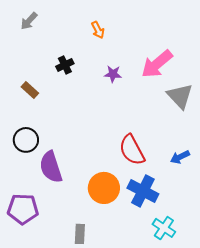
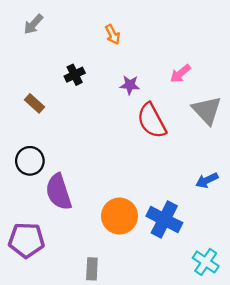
pink arrow: (157, 64) -> (180, 74), size x0.6
red semicircle: (132, 150) -> (152, 121), moved
cyan cross: (164, 228) -> (206, 262), moved

